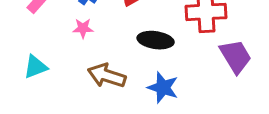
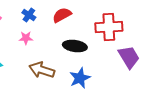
blue star: (163, 88) -> (80, 78), turned 30

